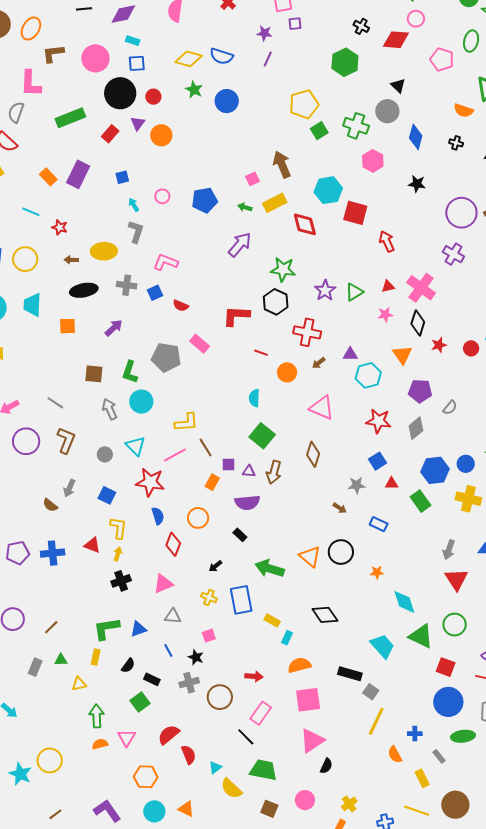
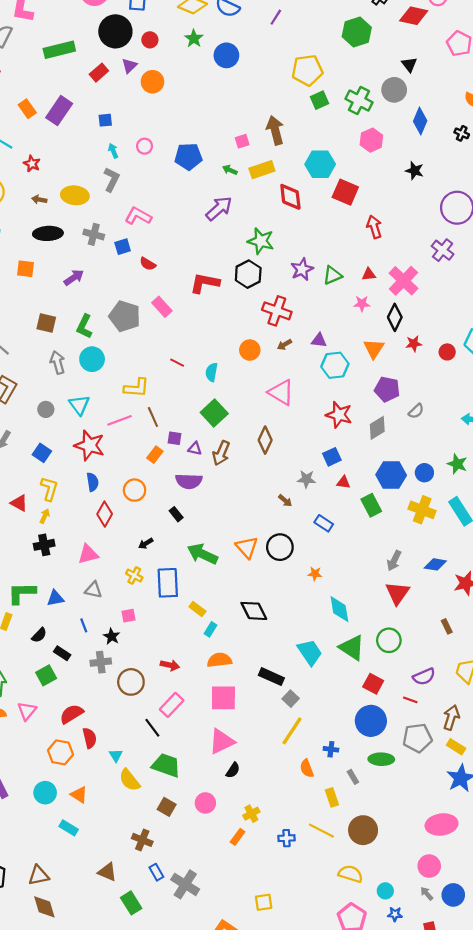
red line: (261, 353) -> (177, 363), moved
cyan triangle: (215, 767) -> (116, 755), turned -32
orange hexagon: (146, 777) -> (61, 752), moved

